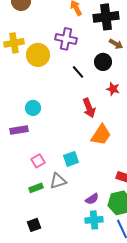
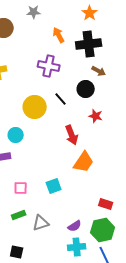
yellow circle: (38, 55) -> (35, 107), moved
pink square: (38, 161) -> (21, 188), turned 32
gray triangle: (58, 181) -> (41, 223), moved
black square: (34, 225) -> (17, 252), turned 32

